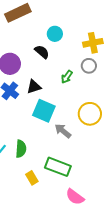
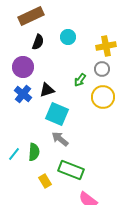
black semicircle: (42, 52) -> (38, 42), moved, turned 70
yellow circle: (90, 114) -> (103, 97), moved
gray arrow: (63, 131) -> (60, 139), moved

